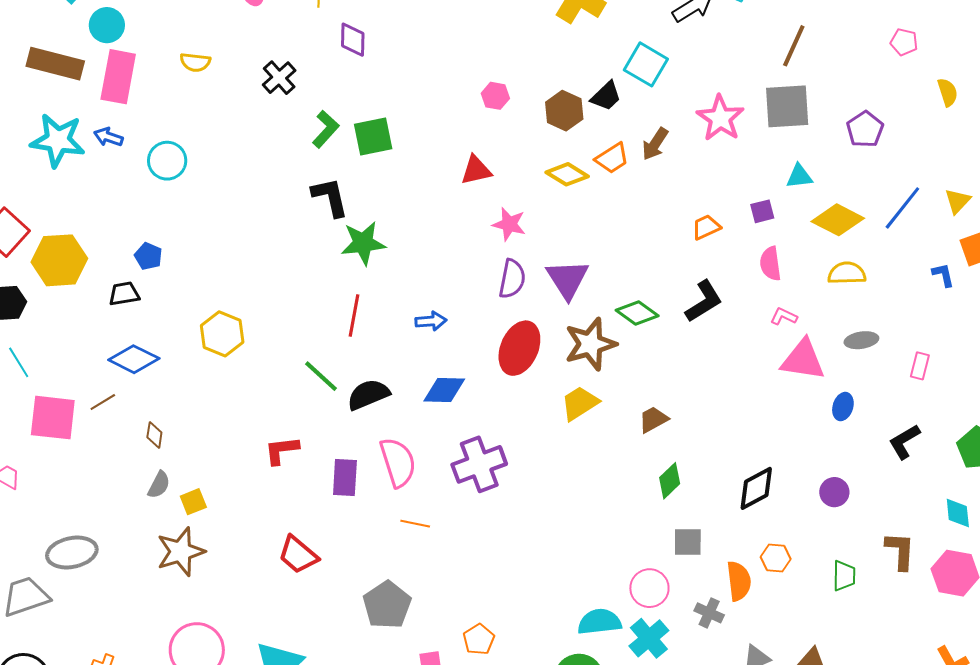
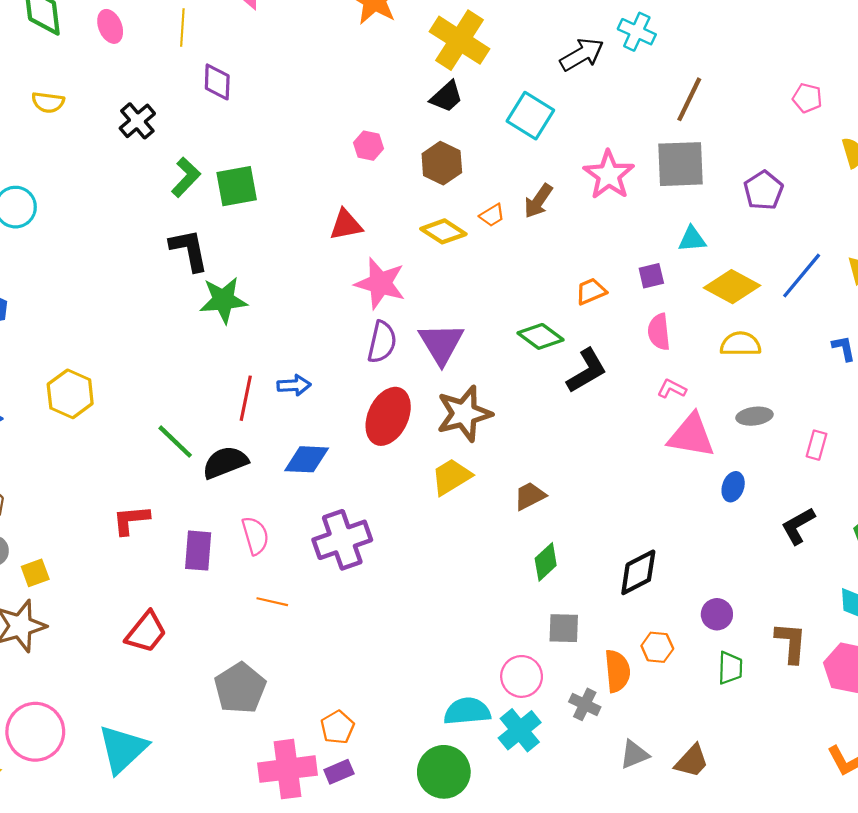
black trapezoid: (606, 96) -> (446, 97), moved
orange trapezoid: (612, 158) -> (492, 215), size x0.7
pink star: (509, 224) -> (380, 283), size x1.4
green diamond: (637, 313) -> (540, 336), moved
red line: (354, 315) -> (246, 398), moved
pink semicircle: (398, 462) -> (255, 536), size x0.7
purple circle: (834, 492) -> (717, 614), moved
red trapezoid: (298, 555) -> (146, 632), turned -93

